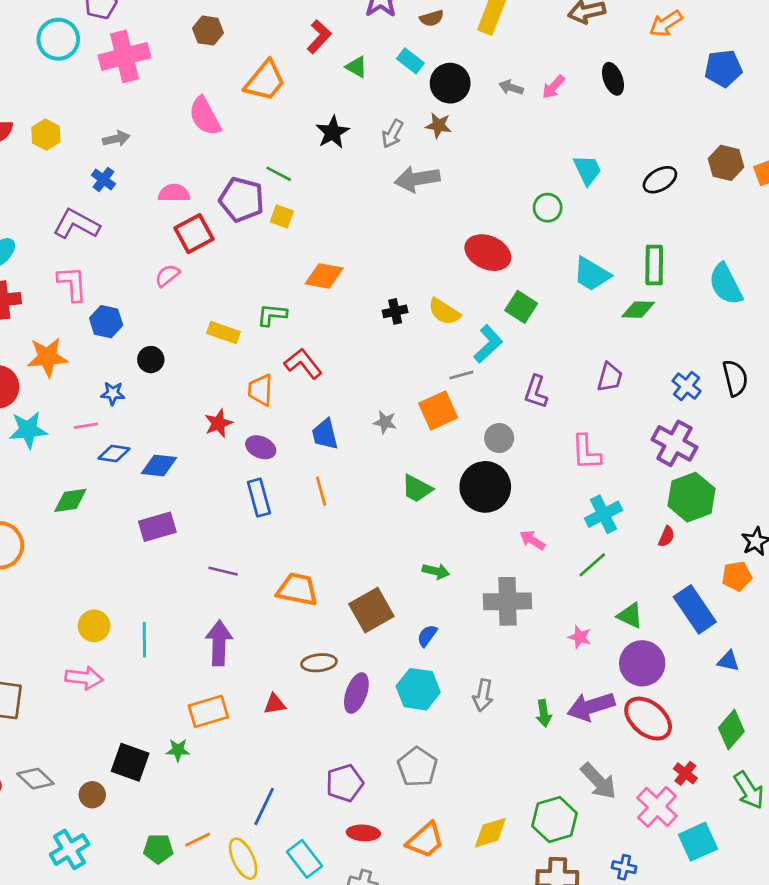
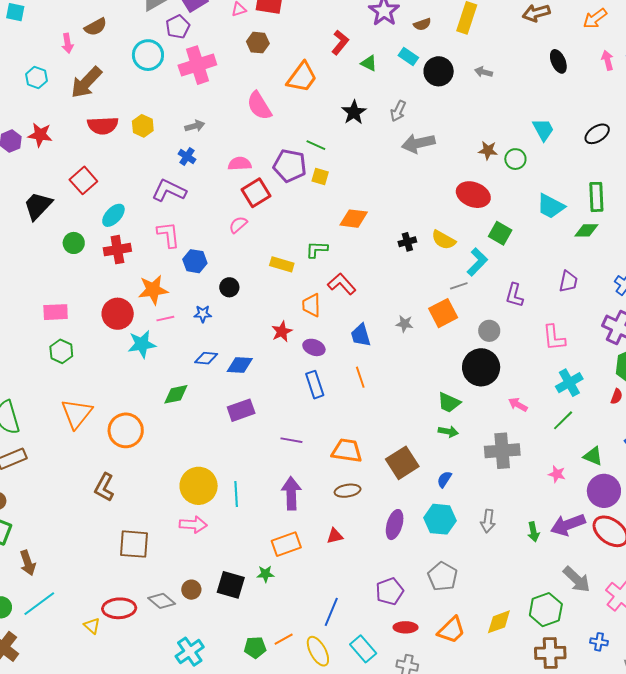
pink arrow: (553, 87) -> (607, 60), moved, turned 126
brown star: (438, 125) -> (488, 150), moved
pink line: (86, 426) -> (165, 319), moved
green trapezoid: (417, 489) -> (449, 403), moved
yellow circle: (94, 626) -> (199, 486), size x1.6
brown ellipse: (319, 663) -> (348, 491), moved
brown circle: (92, 795) -> (191, 590), moved

